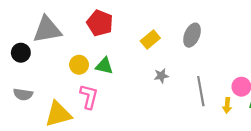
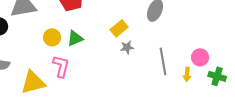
yellow rectangle: (150, 40) -> (119, 28), moved
green triangle: (104, 66) -> (75, 38), turned -36

